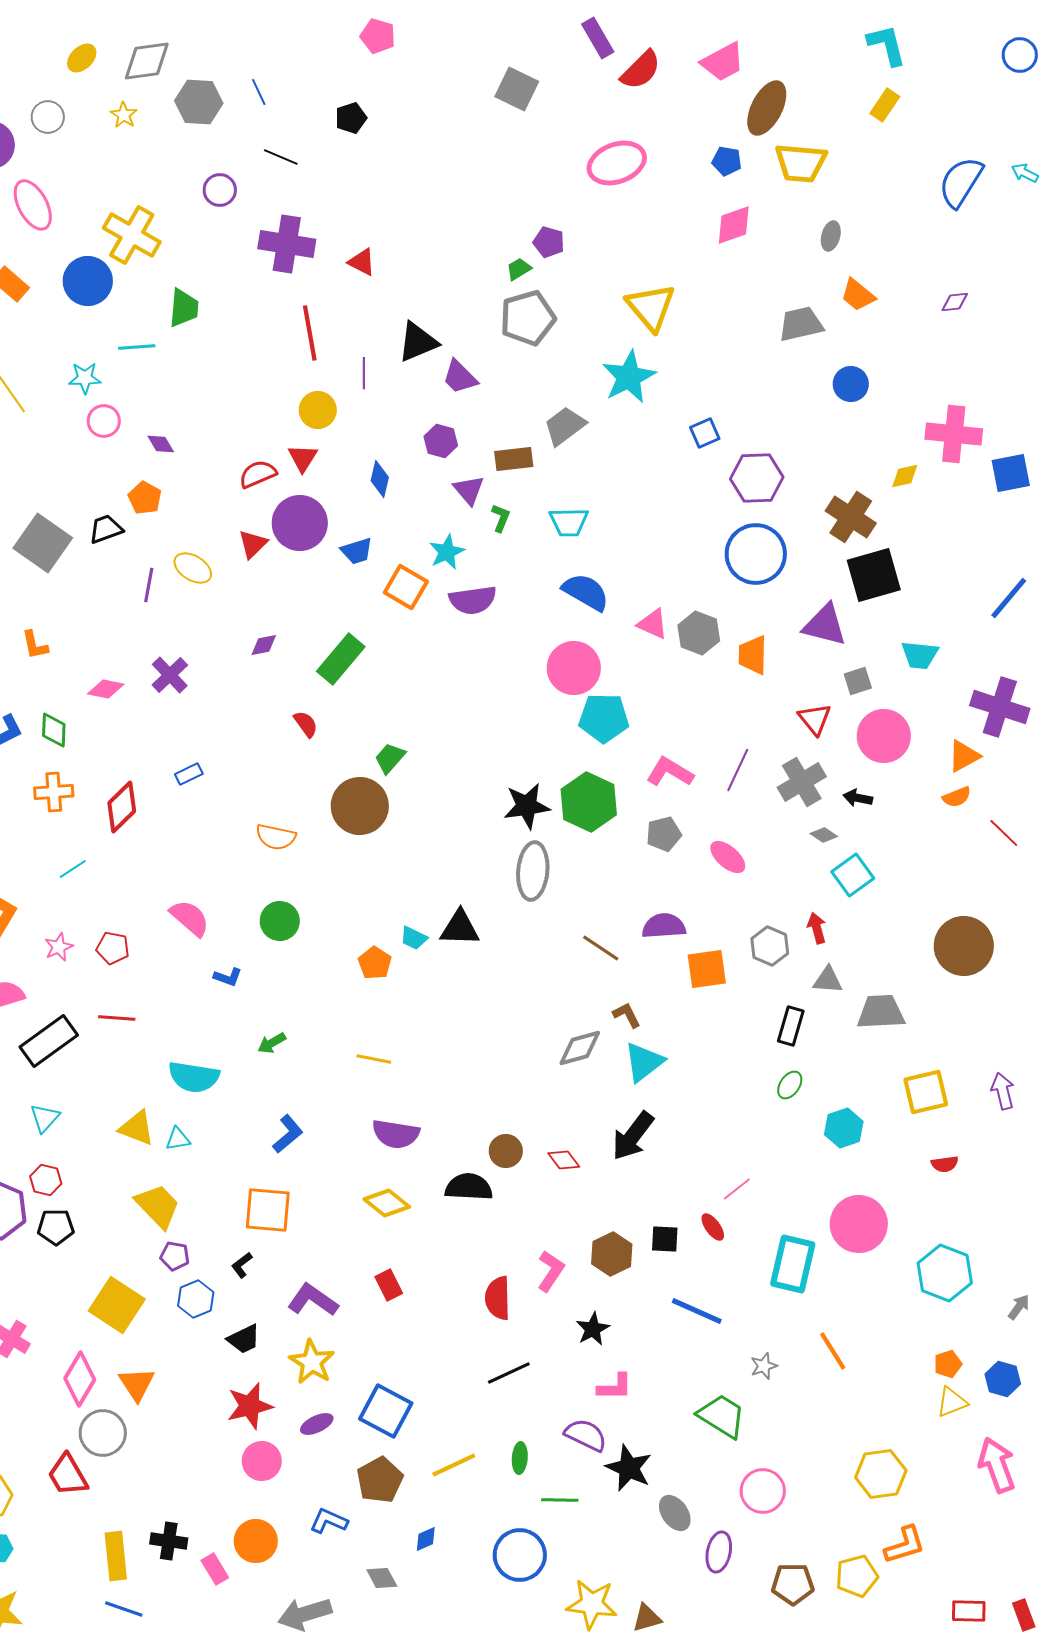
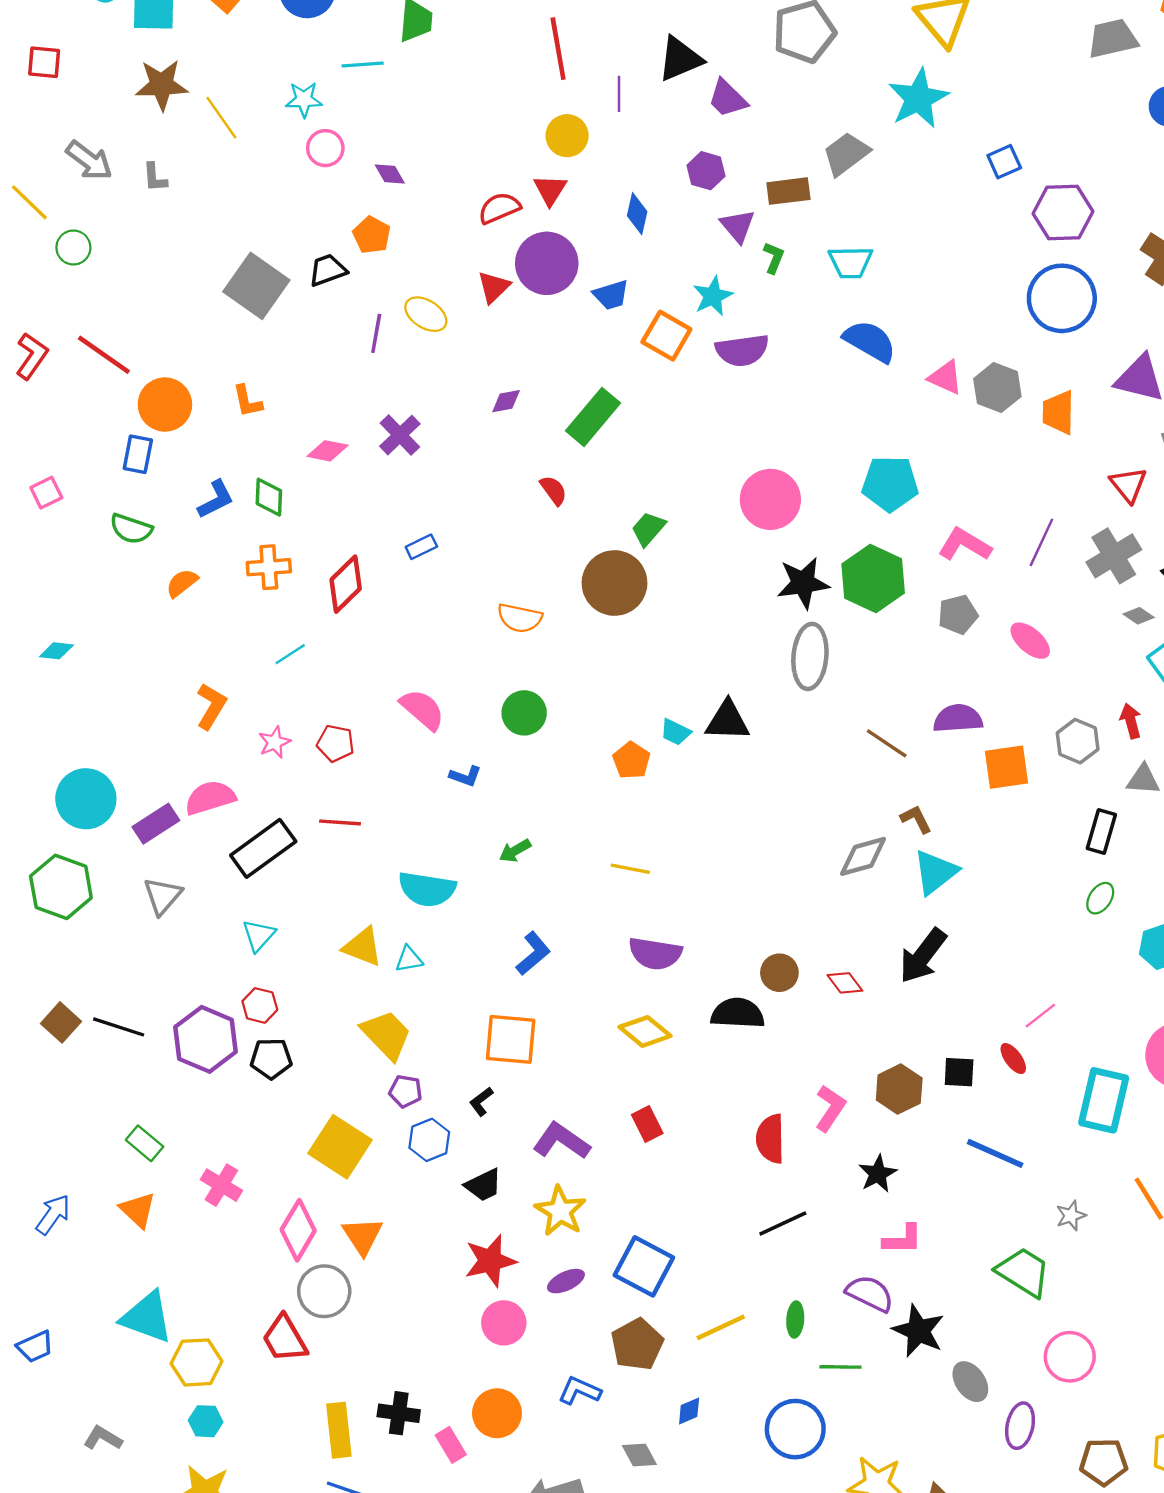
pink circle: (574, 668) -> (770, 499), moved

